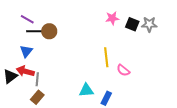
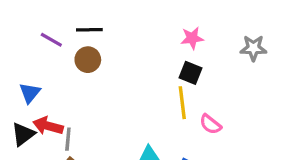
black square: (132, 24) -> (190, 73), moved
black line: (34, 31) -> (89, 30), moved
blue triangle: (26, 51) -> (30, 93), moved

